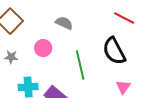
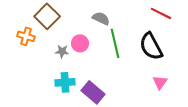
gray star: (11, 57) -> (62, 51), moved
green line: (80, 65) -> (115, 43), moved

